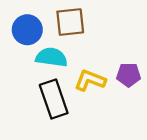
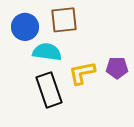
yellow L-shape: (90, 80) -> (82, 73), turned -32

